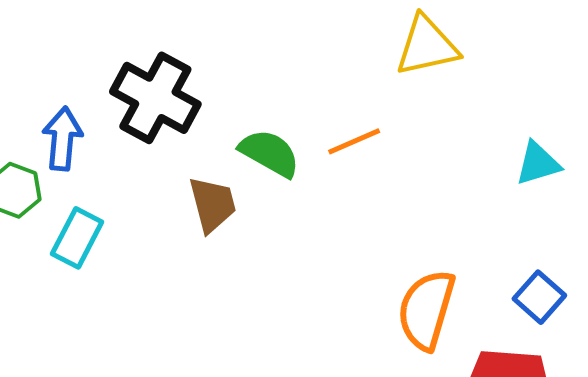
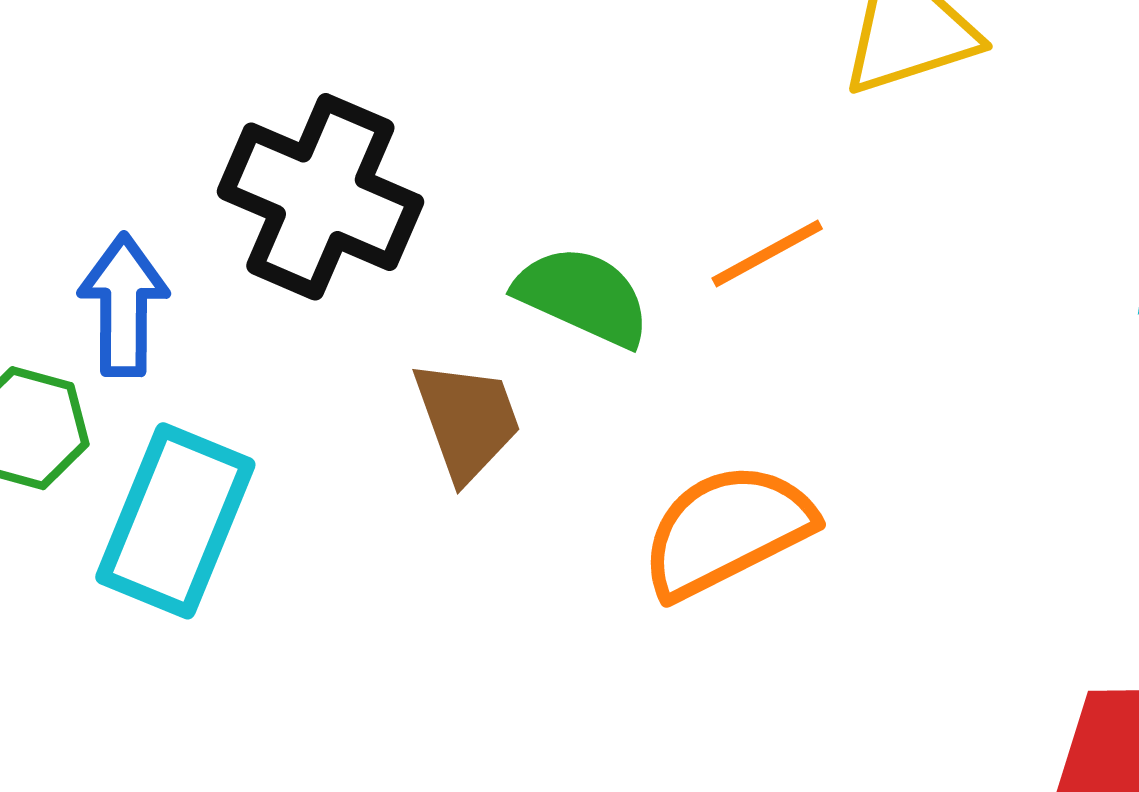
cyan rectangle: (77, 238) -> (175, 521), size x1.4
orange semicircle: (426, 310) -> (727, 530), moved, turned 52

